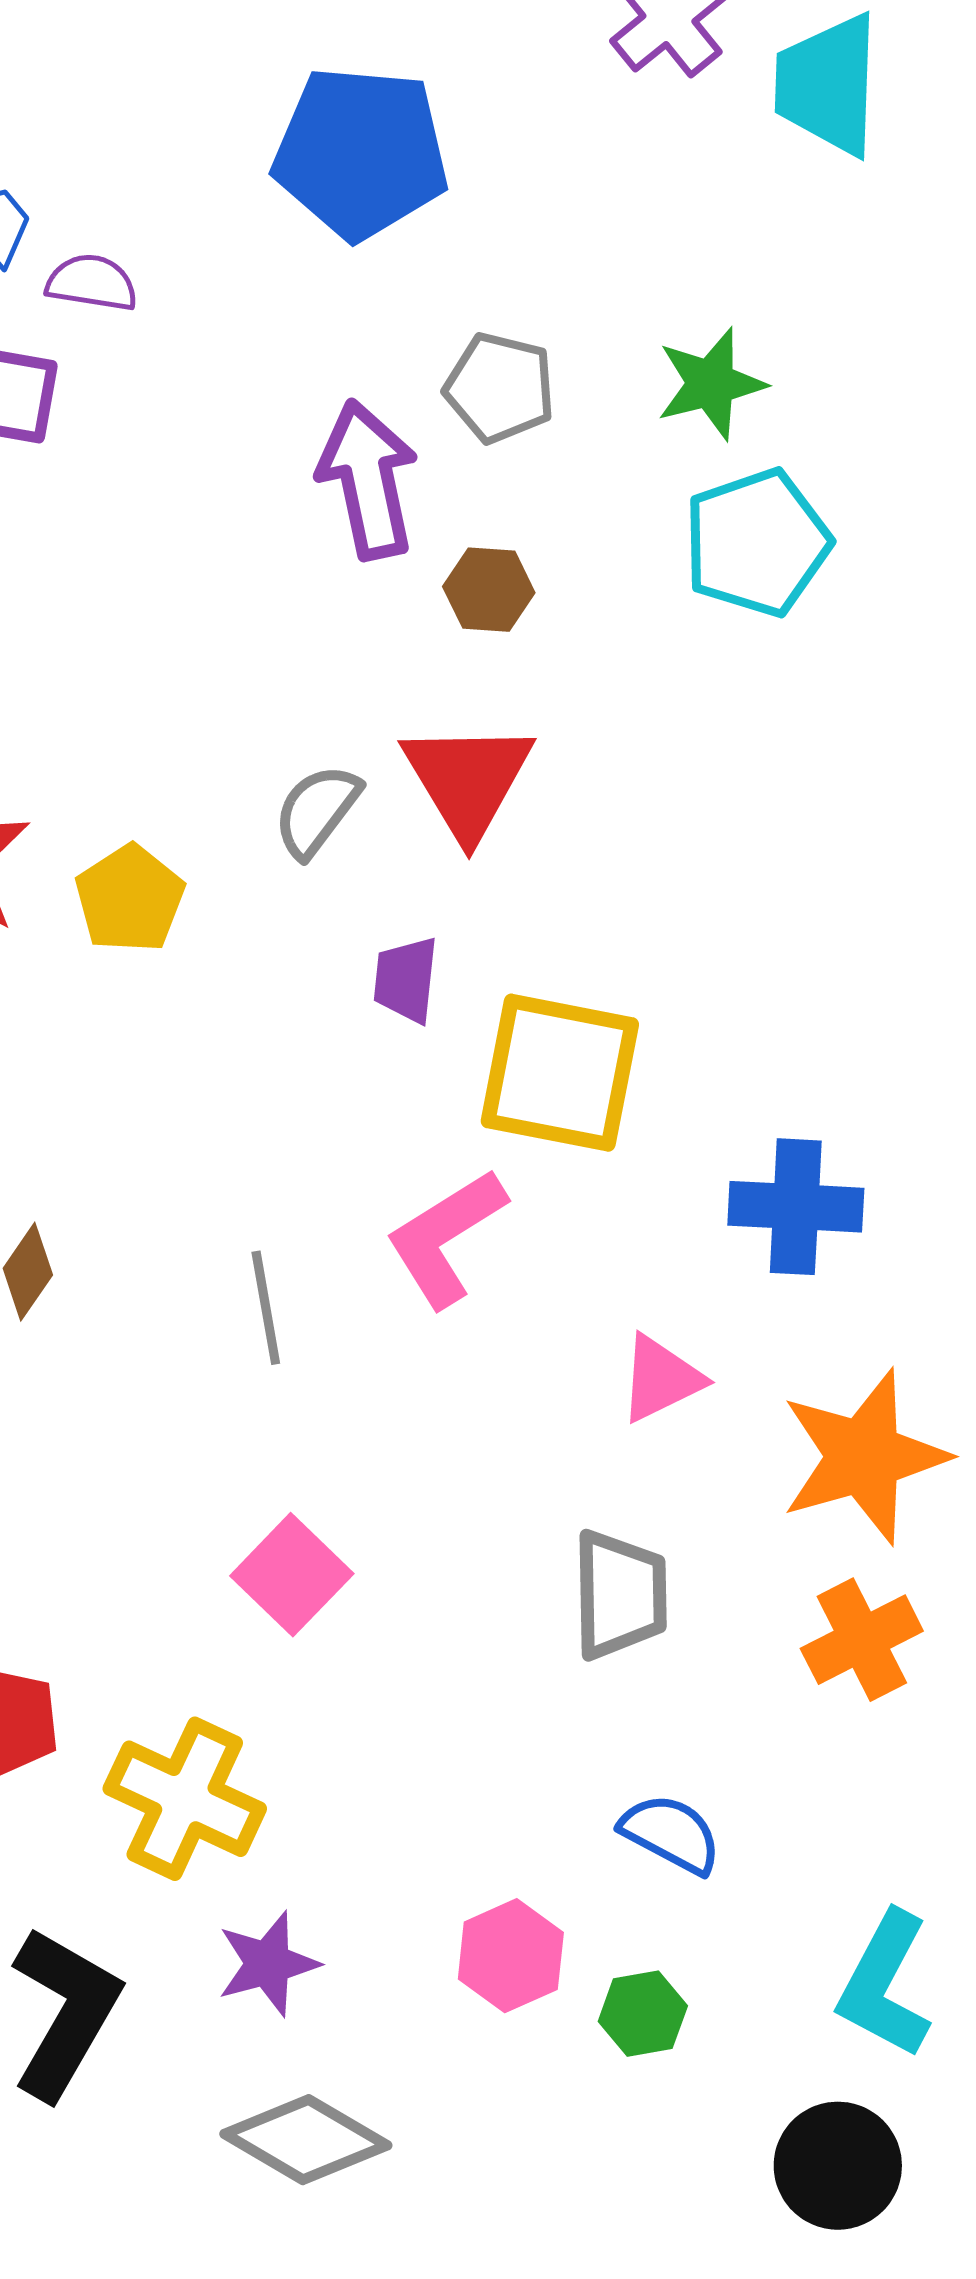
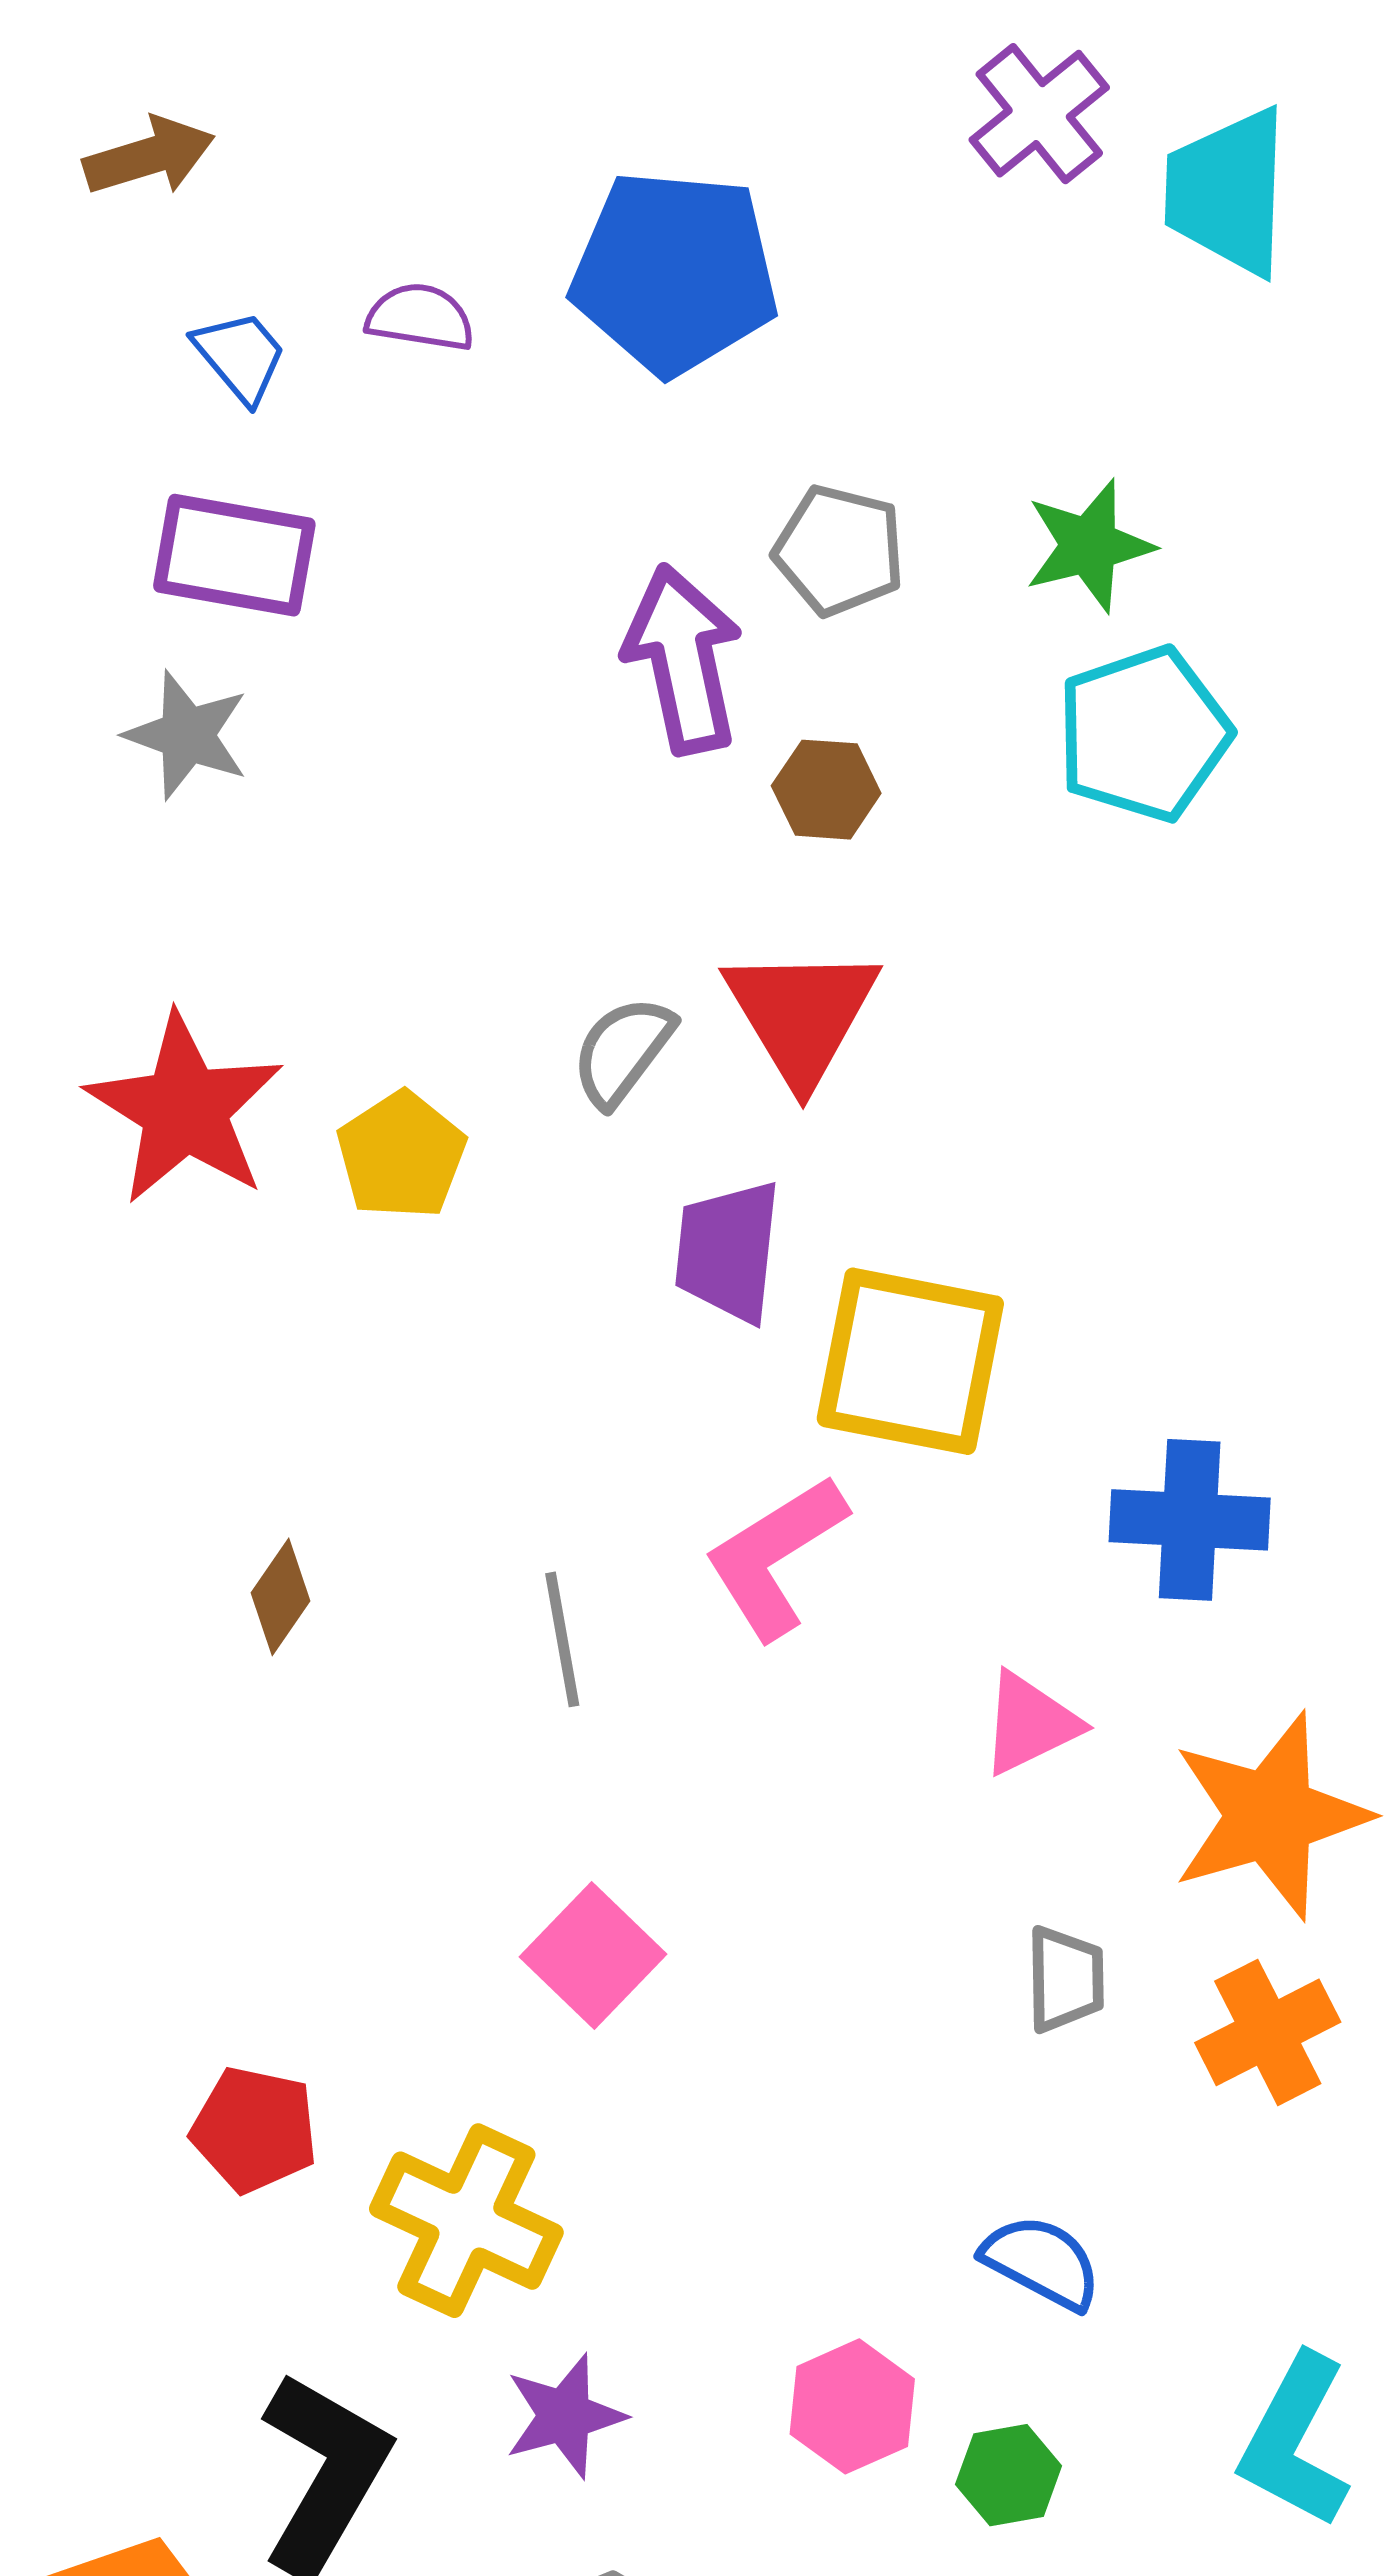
purple semicircle: (92, 283) -> (420, 317), moved
purple trapezoid: (406, 980) -> (728, 1251), size x1.4
gray trapezoid: (620, 1595) -> (1065, 1979), moved, size x0.7

